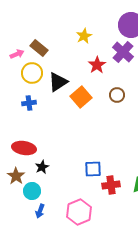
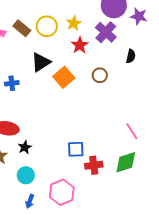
yellow star: (84, 36) -> (74, 23), moved
yellow circle: (32, 73) -> (47, 26), moved
cyan circle: (32, 191) -> (26, 175), moved
blue arrow: (40, 211) -> (30, 201), moved

